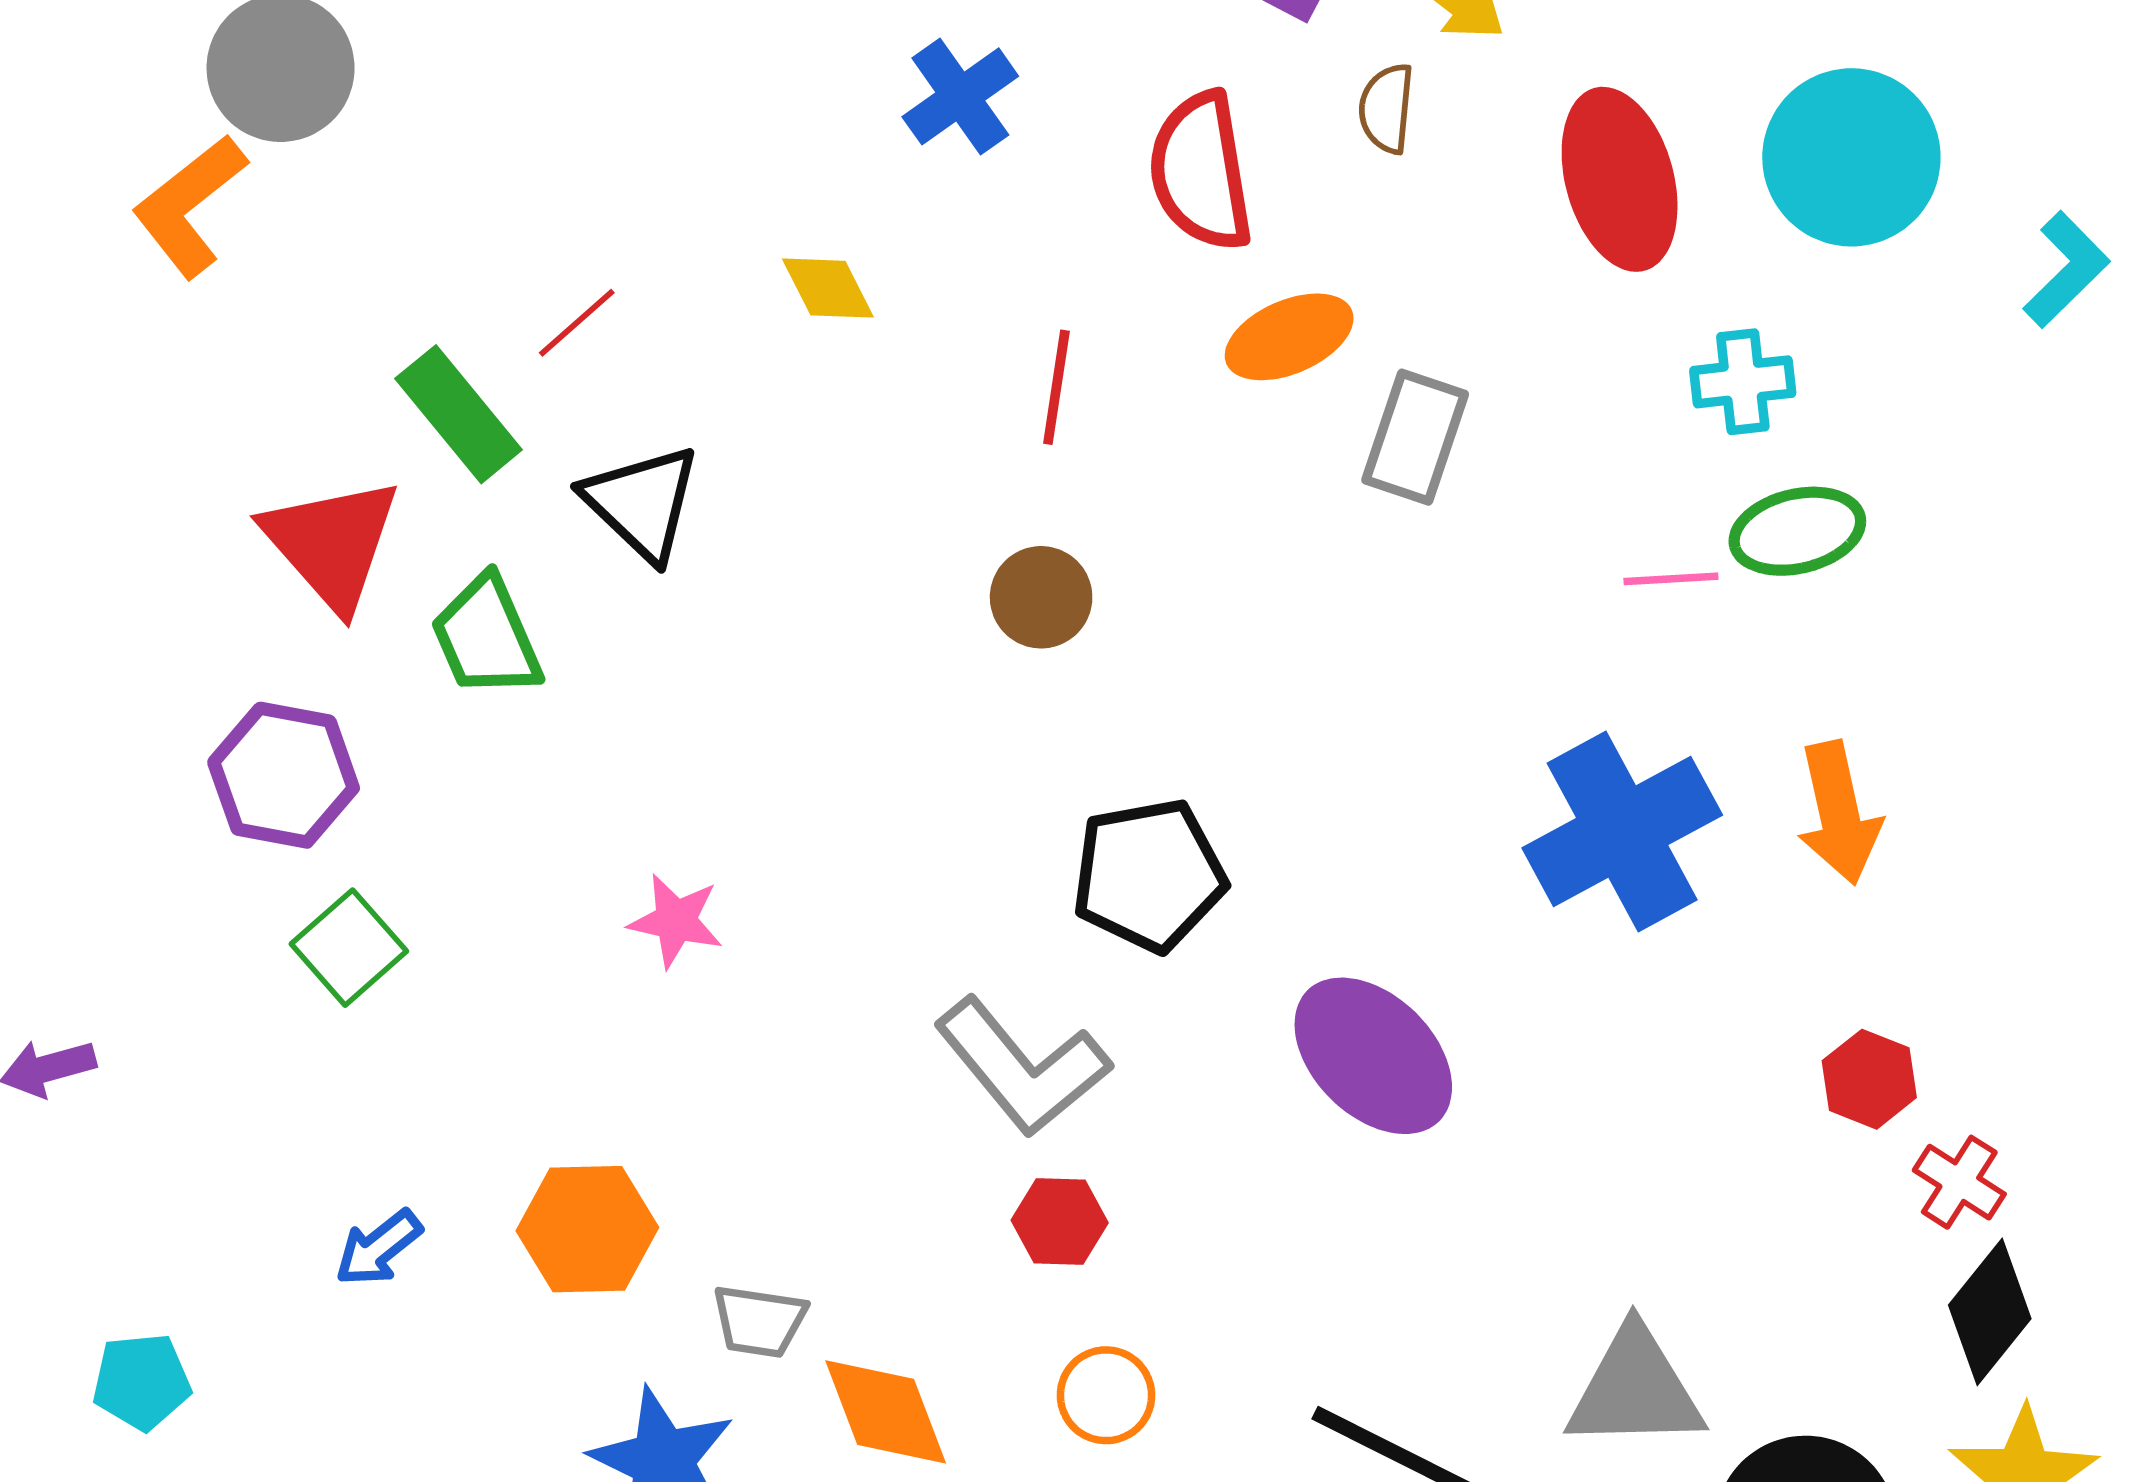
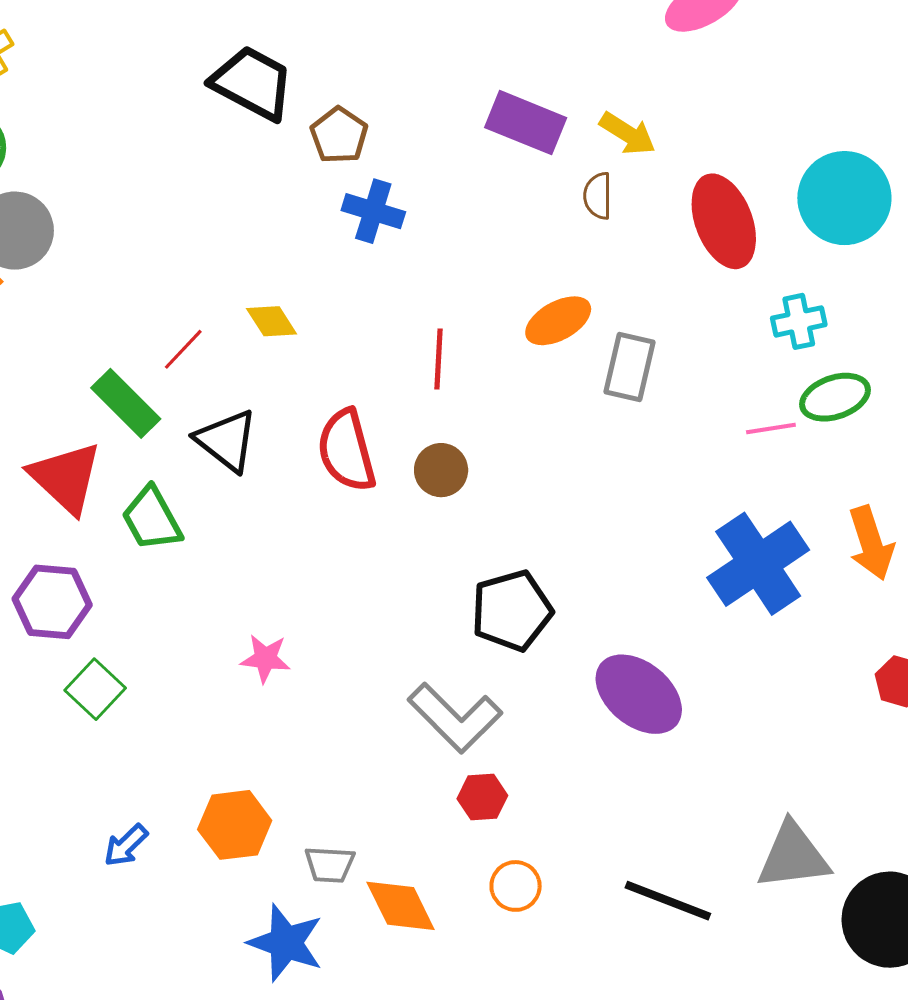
blue cross: (960, 96) -> (373, 211), turned -32
red semicircle: (1201, 171) -> (346, 450), moved
yellow diamond: (828, 288) -> (272, 321), moved

